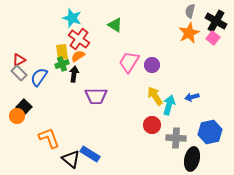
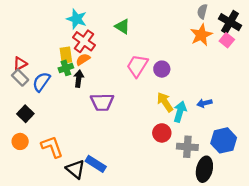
orange circle: (17, 116) -> (20, 141), moved

